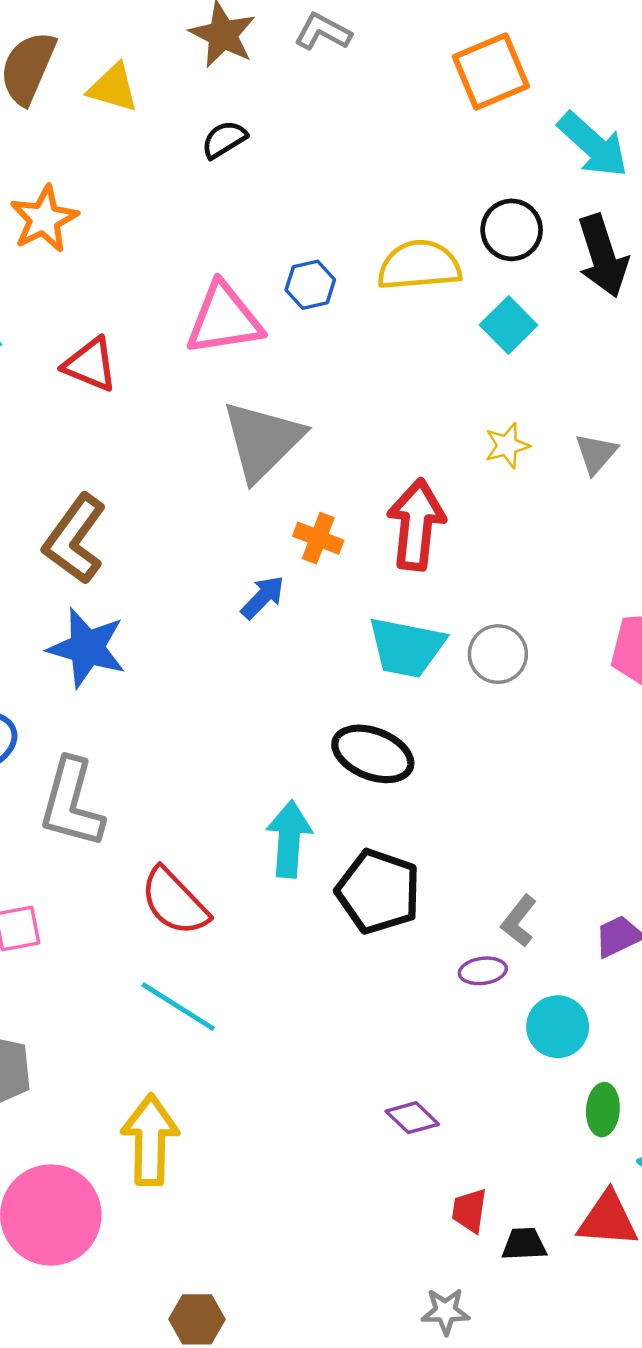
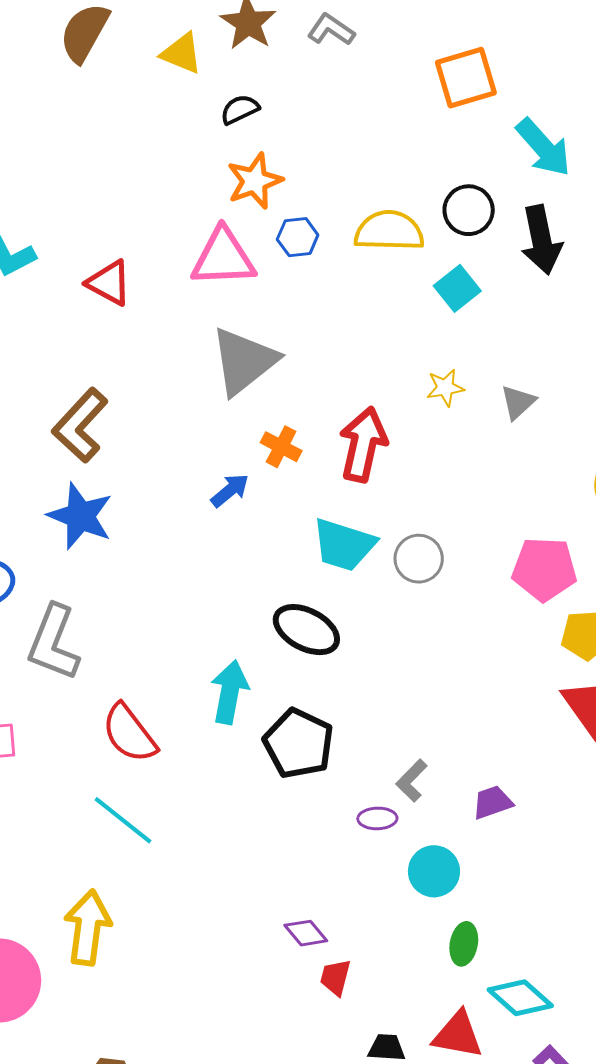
yellow triangle: (113, 88) -> (182, 53), moved
orange star: (44, 219) -> (255, 181), moved
red trapezoid: (469, 1211) -> (335, 977), moved

